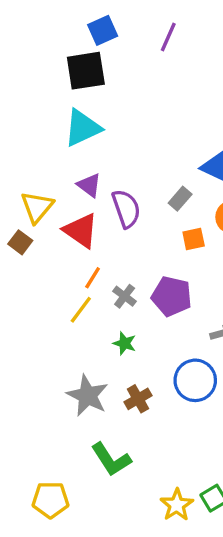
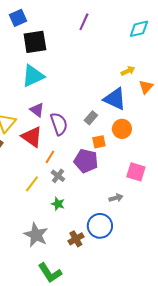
blue square: (103, 30) -> (18, 18), moved
orange line: (93, 278) -> (50, 157), moved
purple pentagon: (172, 296) -> (86, 161), moved
brown cross: (138, 399) -> (76, 239), moved

